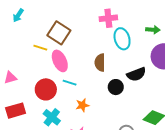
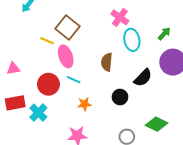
pink cross: (108, 18) -> (120, 17), turned 36
green arrow: (153, 30) -> (164, 34), turned -56
black semicircle: (136, 74) -> (143, 78), turned -30
black circle: (116, 87) -> (120, 97), moved
cyan cross: (52, 117) -> (38, 113), moved

